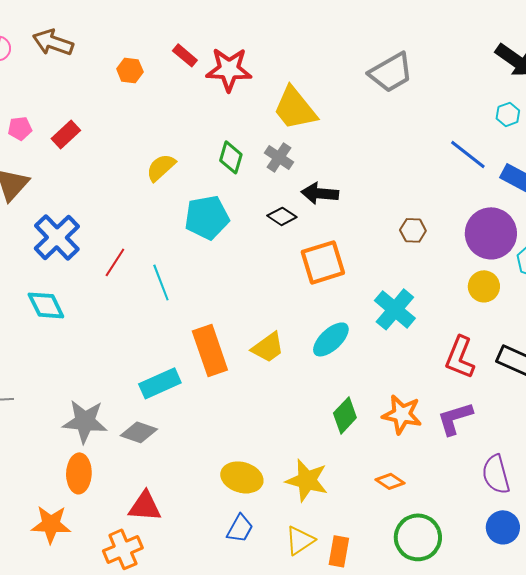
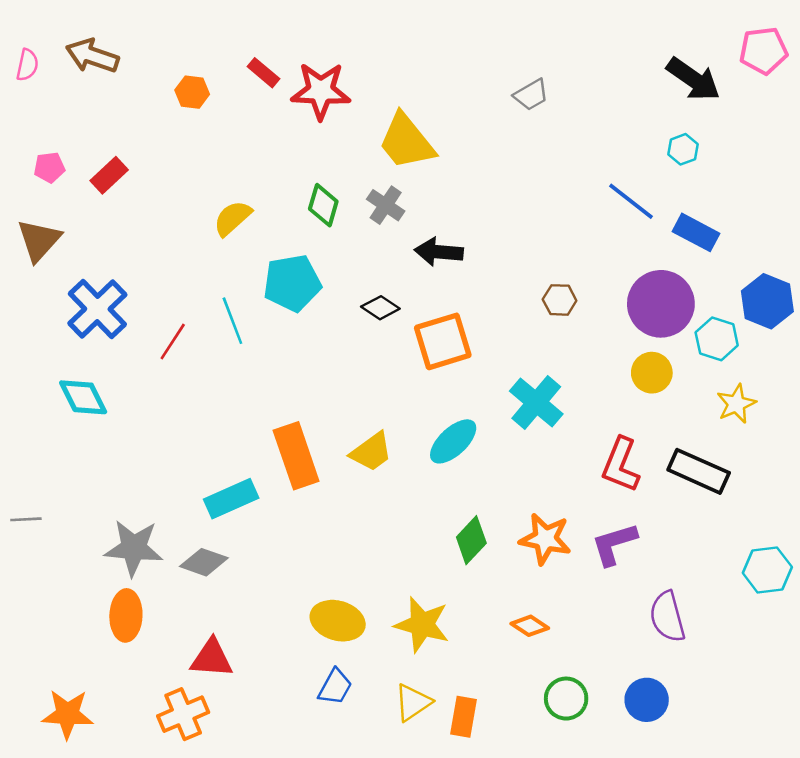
gray trapezoid: (391, 72) -> (531, 95), size x0.6
black diamond: (282, 216) -> (380, 308), moved
cyan line: (161, 282) -> (232, 321), moved
orange star: (51, 524) -> (68, 714), moved
blue circle: (503, 527) -> (647, 700), moved
green circle: (418, 537) -> (566, 699), size x0.7

